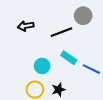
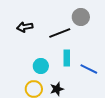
cyan rectangle: (69, 58) -> (67, 58), turned 56

